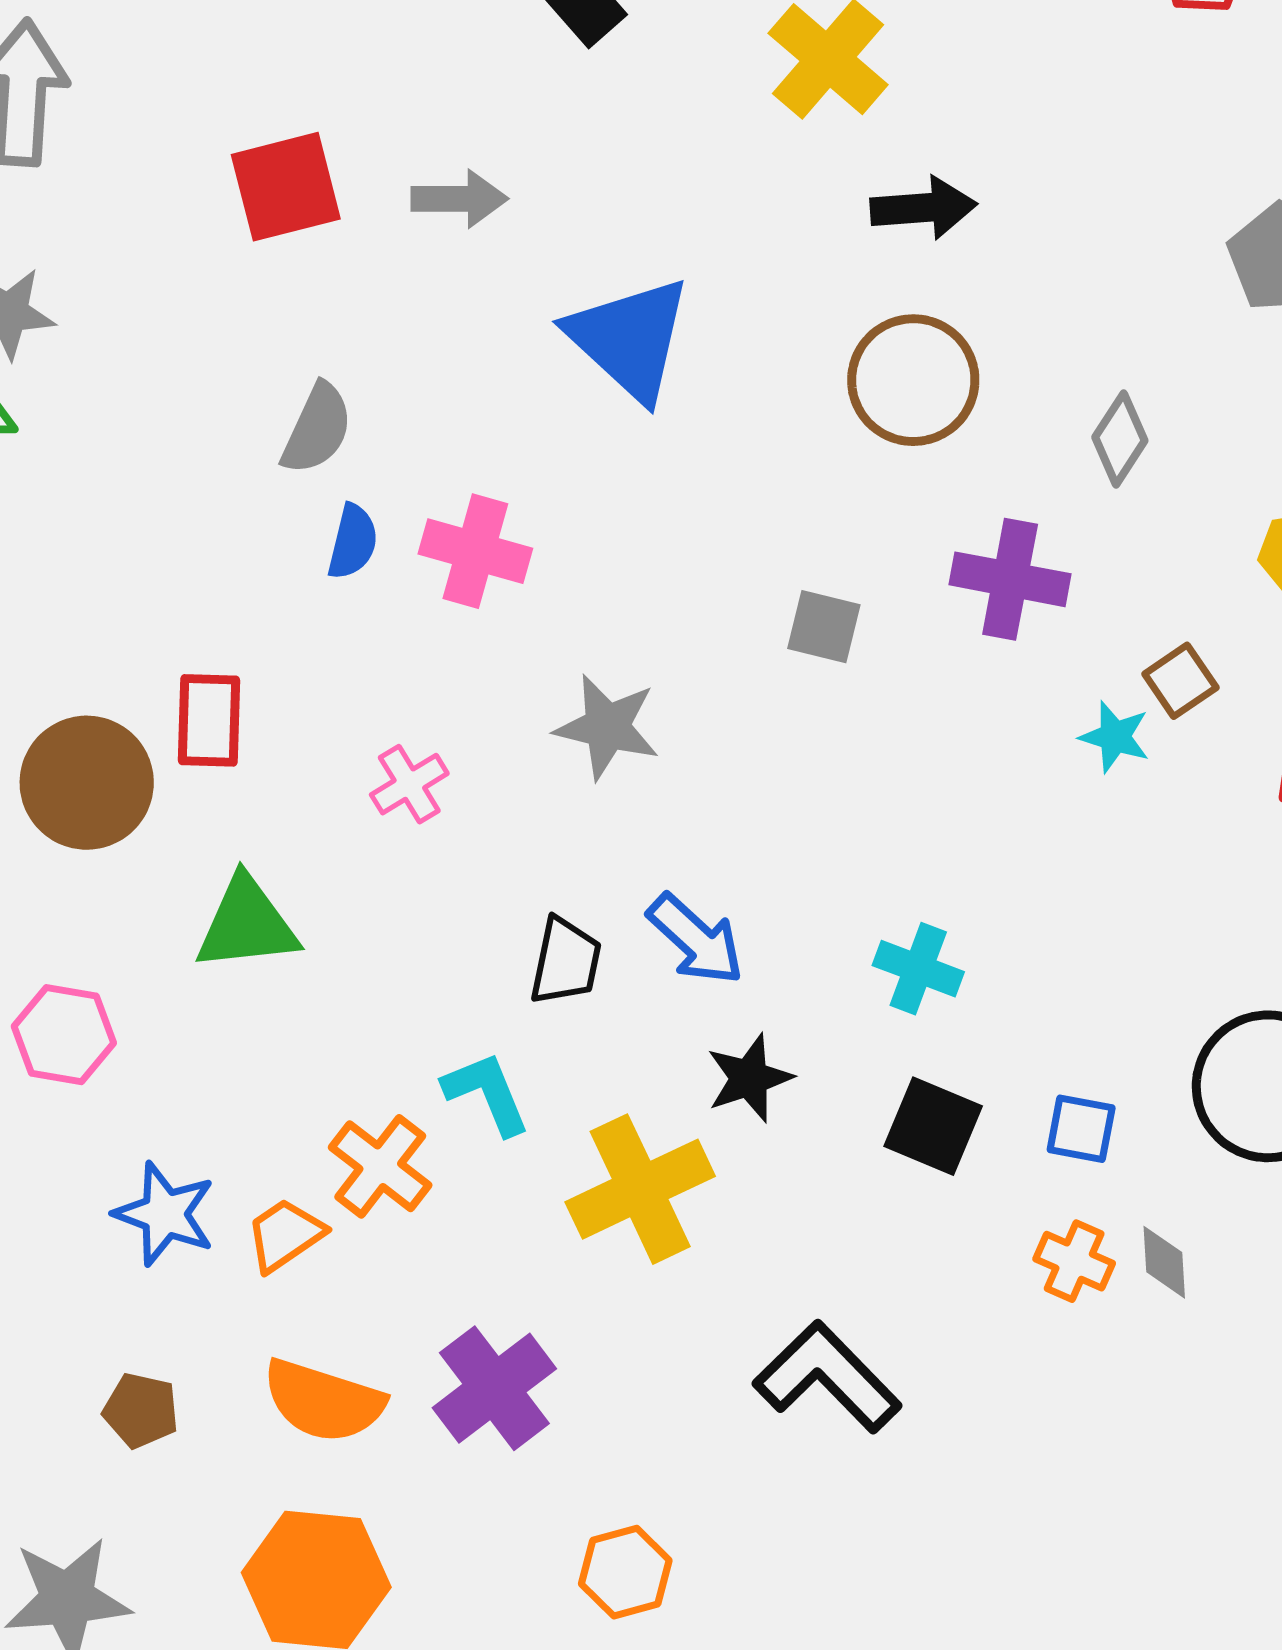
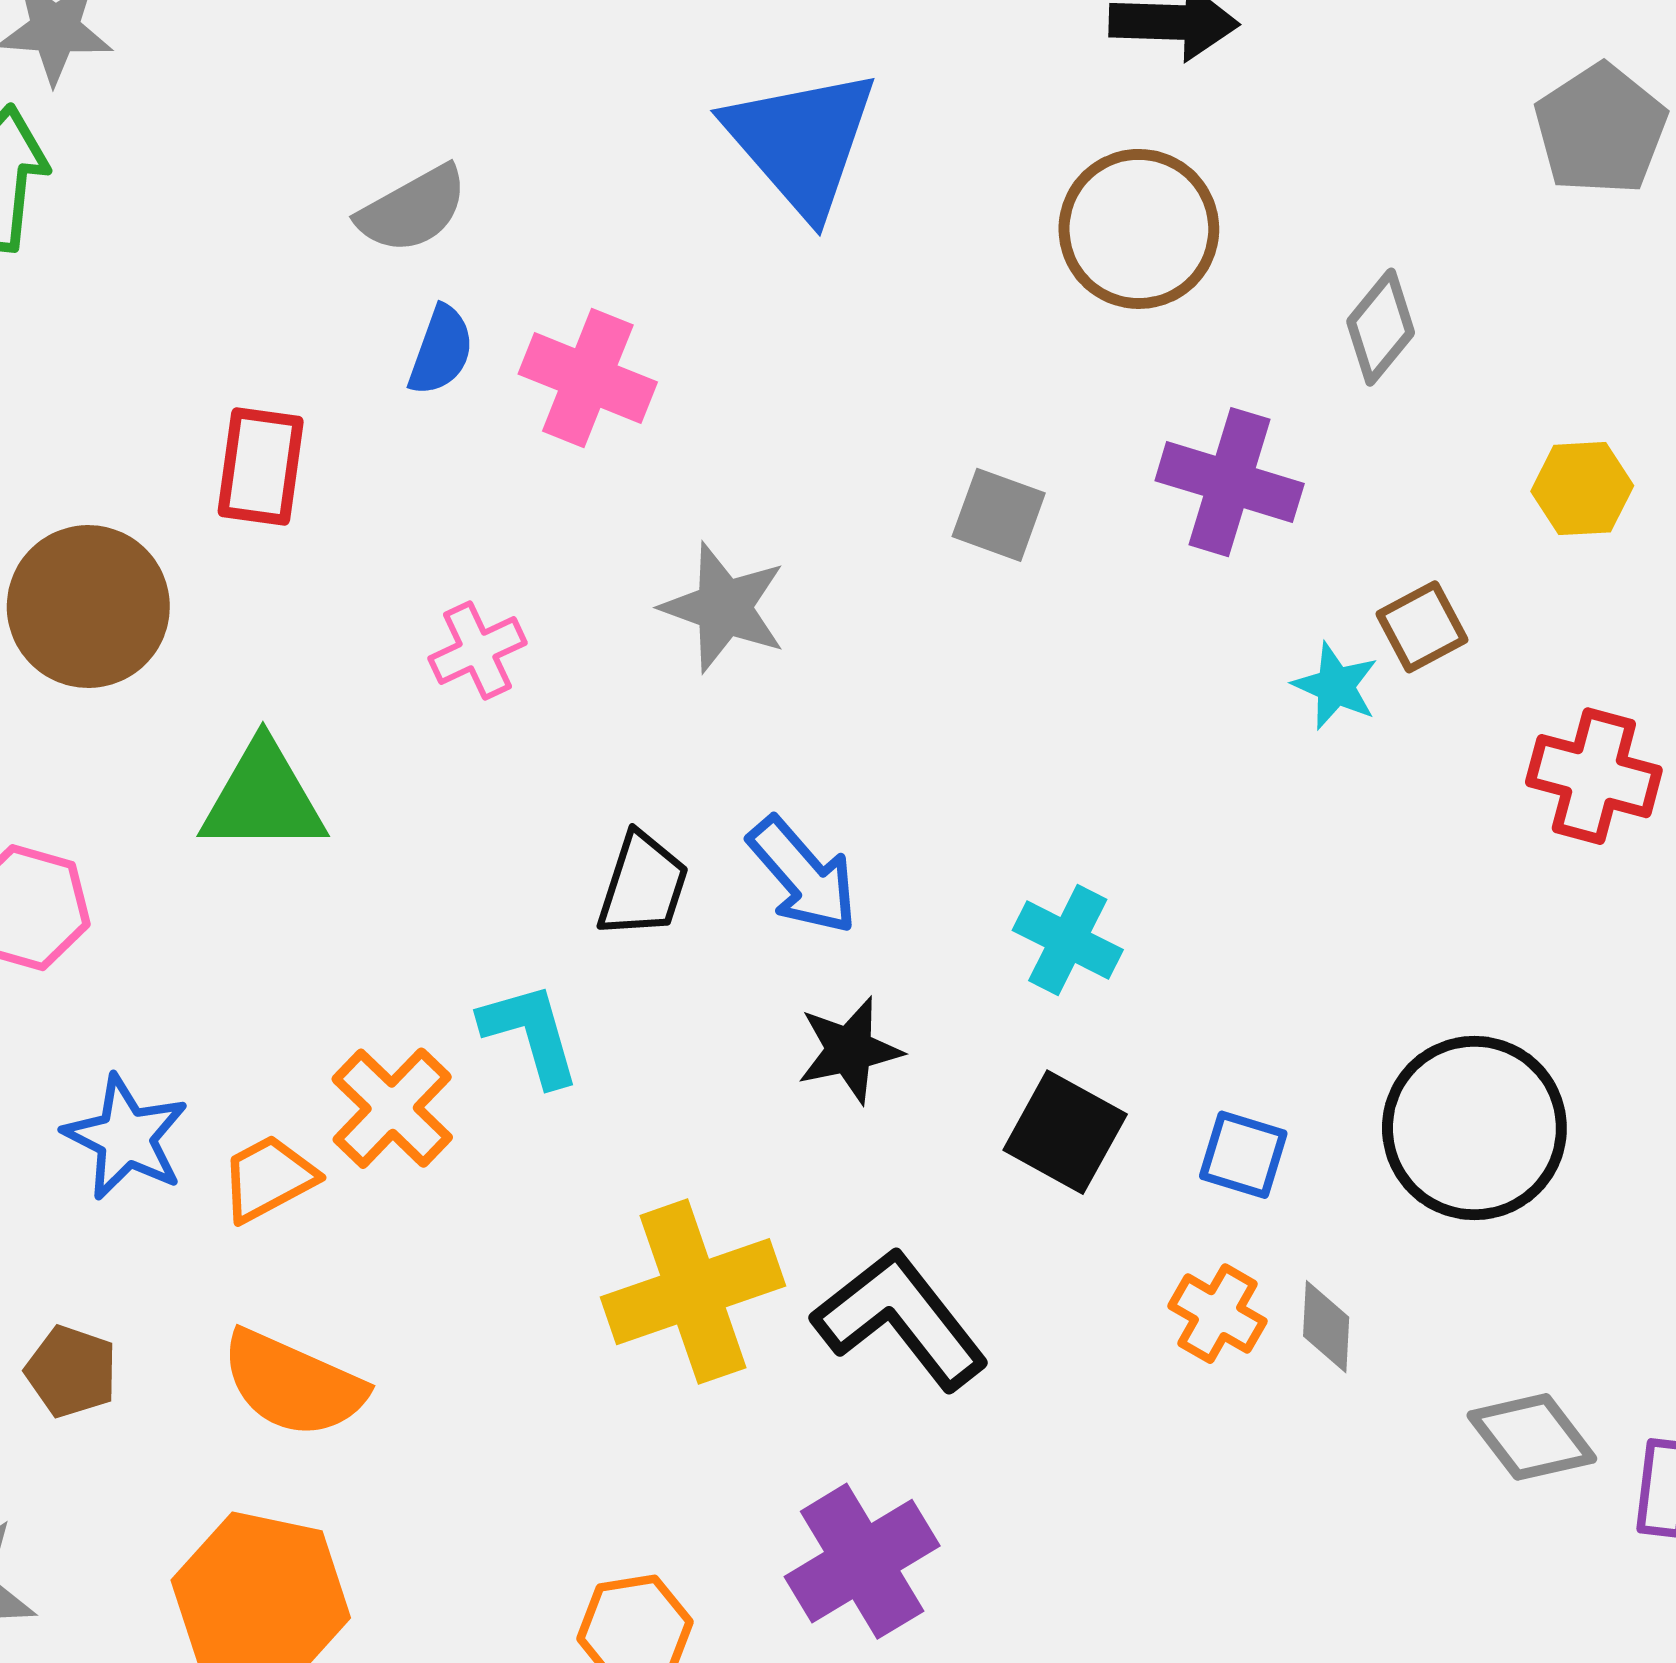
gray semicircle: (317, 429) -> (413, 209), turned 30
red rectangle: (209, 720) -> (261, 467), moved
yellow cross: (640, 1189) -> (693, 1292), moved
black L-shape: (827, 1377) -> (901, 1319), moved
purple cross: (494, 1388) -> (862, 1561), moved

